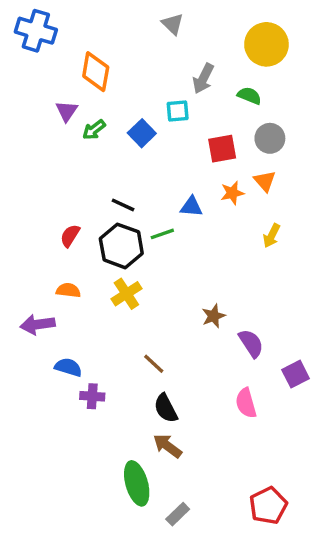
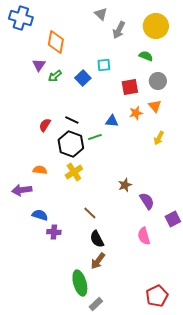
gray arrow: (203, 79) -> (119, 30), moved
red semicircle: (70, 236) -> (45, 125), moved
brown arrow: (167, 446) -> (98, 261), turned -90
gray rectangle: (178, 514) -> (96, 304), moved

